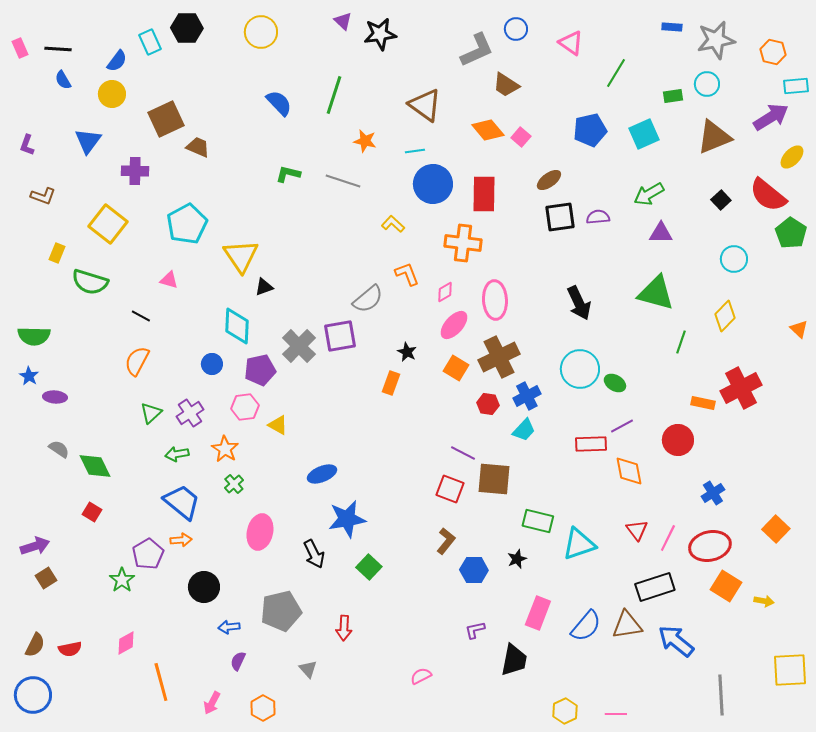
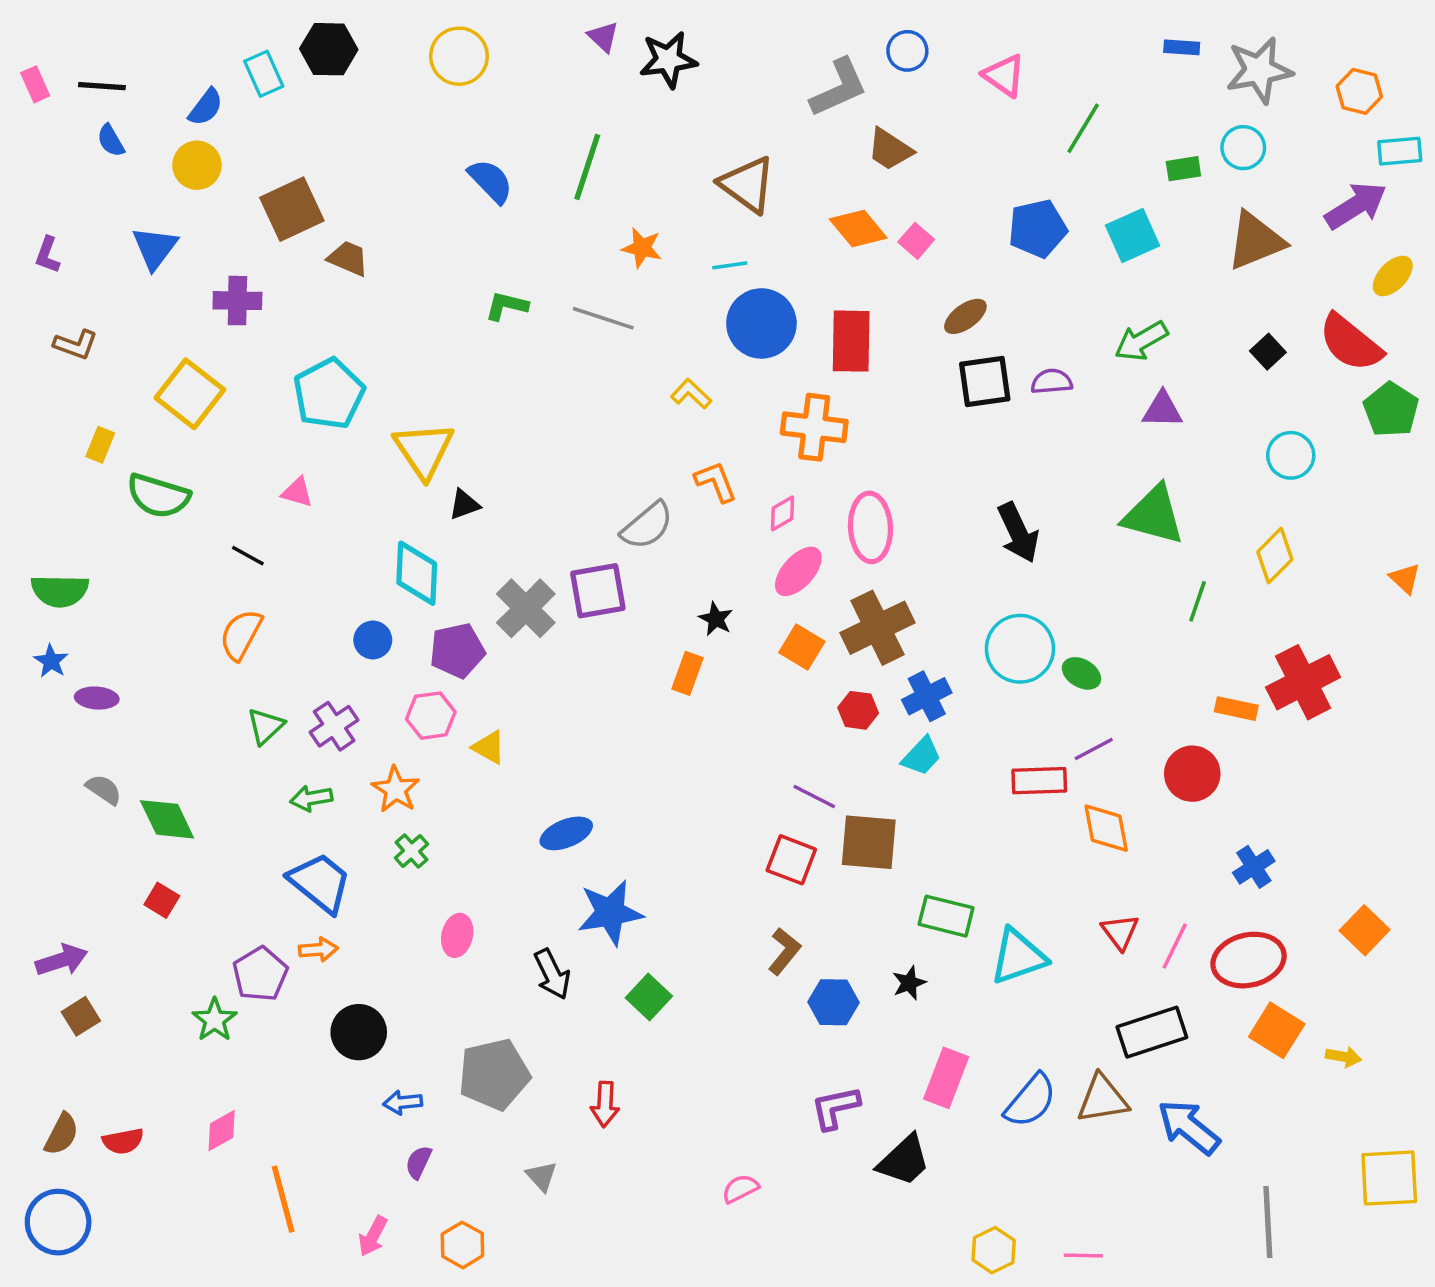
pink ellipse: (260, 532) -> (457, 935), size x0.7
purple L-shape: (475, 630) -> (835, 1108), size x1.4
black trapezoid: (514, 660) -> (904, 1160), turned 36

